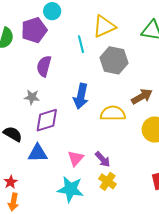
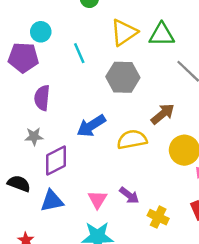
yellow triangle: (104, 26) -> (124, 32), moved
purple pentagon: (34, 30) -> (23, 58), turned 30
cyan line: (81, 44) -> (79, 53), moved
blue arrow: (81, 96) -> (91, 126), turned 55
yellow cross: (108, 181) -> (158, 217), moved

